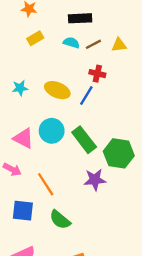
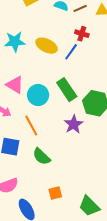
cyan star: (20, 88) -> (15, 42), size x1.5
cyan circle: (52, 131) -> (38, 95), moved
purple star: (95, 180) -> (74, 124), turned -30

